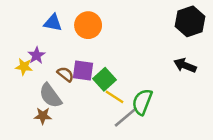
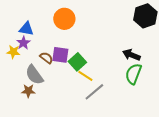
blue triangle: (53, 23) -> (26, 29), moved
black arrow: (185, 65) -> (131, 55), moved
green semicircle: (142, 102) -> (133, 74), moved

